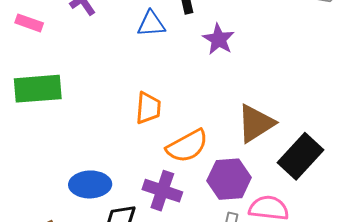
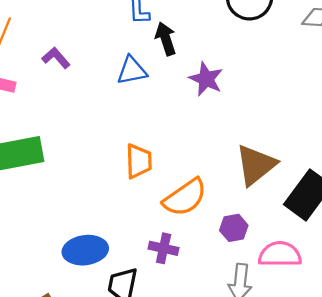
purple hexagon: (229, 179) -> (234, 228), size x0.6
purple cross: (162, 191) -> (164, 248), size x0.7

